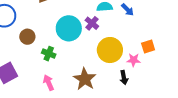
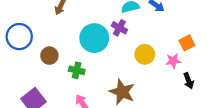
yellow circle: (110, 50) -> (145, 54), size x0.7
black arrow: (124, 78) -> (189, 81), moved

